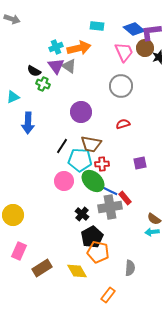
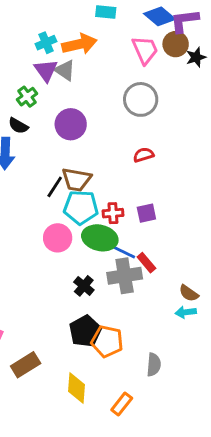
black semicircle: (34, 71) -> (18, 126), moved
green cross: (43, 84) -> (27, 97), turned 32
purple circle: (81, 112) -> (71, 124), moved
brown trapezoid: (91, 144) -> (77, 180), moved
purple square: (140, 163) -> (146, 213), moved
green ellipse: (93, 181) -> (100, 238), turned -30
black pentagon: (92, 237) -> (85, 331), moved
yellow diamond: (77, 271) -> (77, 388), moved, turned 35

